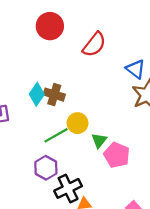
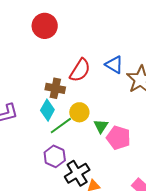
red semicircle: (94, 45) -> (80, 70), moved
blue triangle: (136, 69) -> (114, 65), moved
cyan diamond: (37, 94) -> (47, 110), moved

